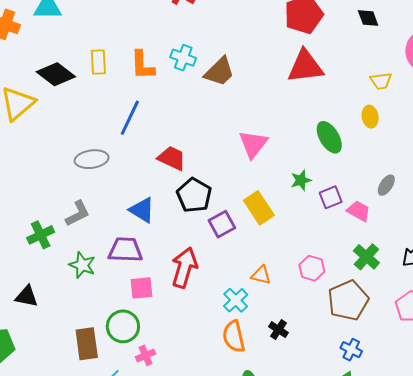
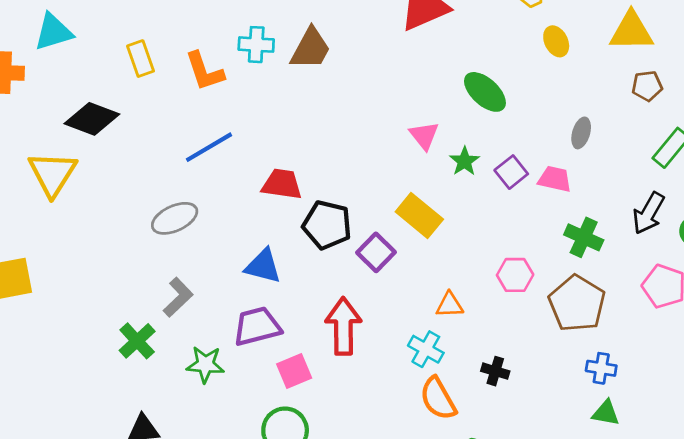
yellow rectangle: (98, 62) -> (140, 59), moved
yellow ellipse: (370, 117) -> (556, 41), moved
blue line: (130, 118) -> (209, 147), turned 51
pink triangle: (253, 144) -> (424, 135), moved, size x0.7

